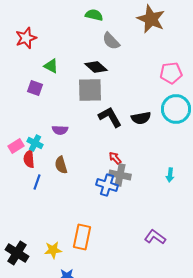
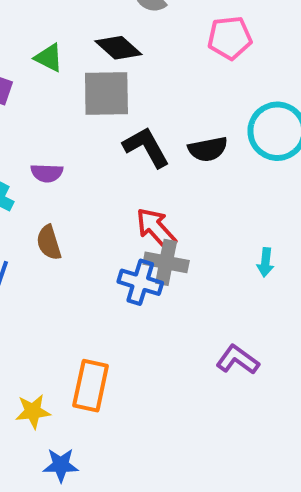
green triangle: (51, 66) -> (49, 58), moved
pink pentagon: (171, 73) -> (230, 38), moved
red arrow: (115, 158) -> (156, 229), size x1.6
purple L-shape: (155, 237) -> (238, 360), moved

